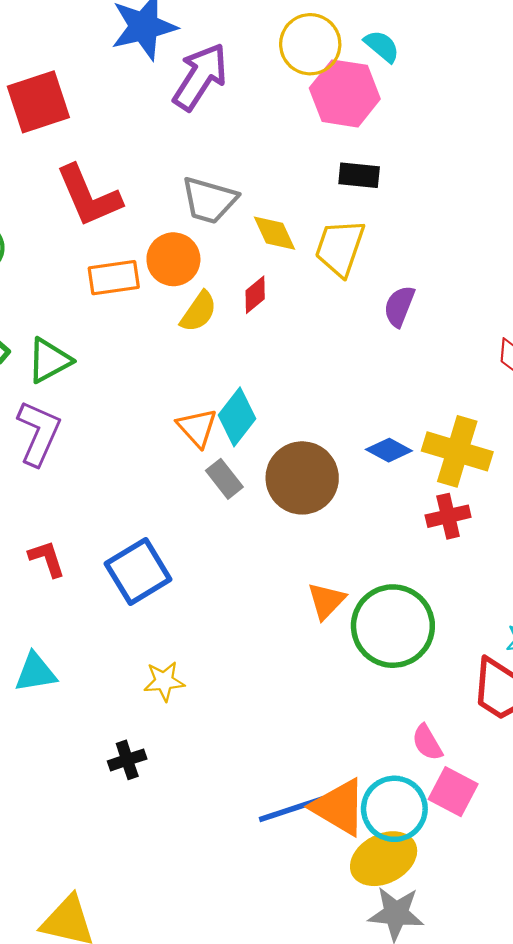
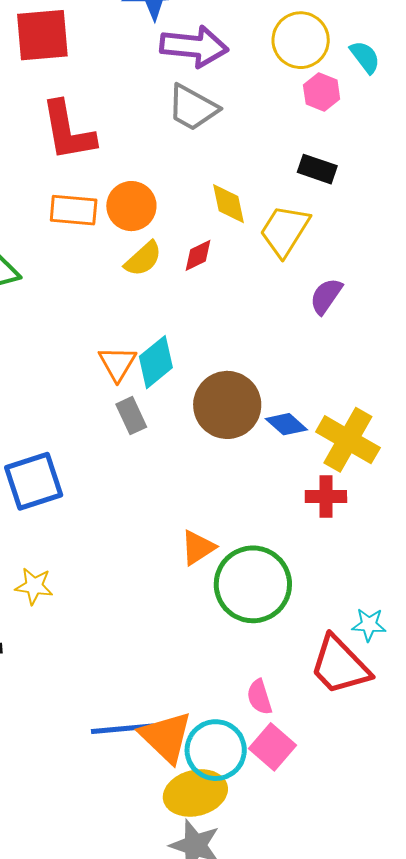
purple arrow: (200, 77) -> (194, 46), turned 50
pink hexagon: (345, 93) -> (322, 92), size x0.6
gray trapezoid: (209, 200) -> (193, 108), moved
brown circle: (302, 478) -> (227, 405), moved

